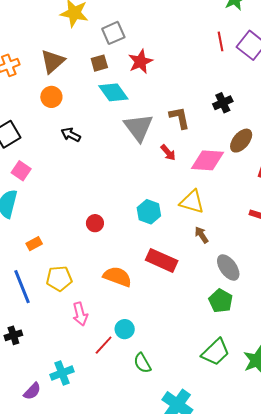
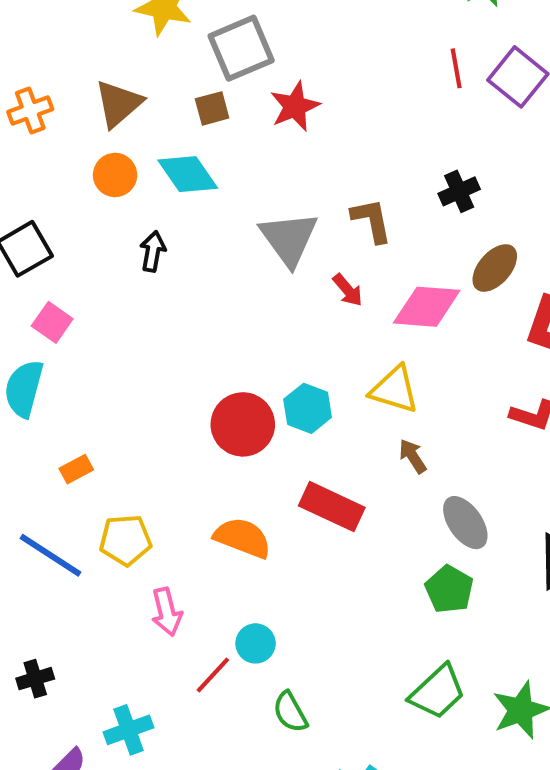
gray square: (113, 33) -> (241, 48), size x1.4
cyan diamond: (113, 92) -> (188, 174), moved
black arrow: (71, 135) -> (153, 251), turned 72
red circle: (95, 223) -> (243, 424), moved, size x1.8
blue line: (22, 287) -> (50, 555), turned -36
black cross: (13, 335) -> (35, 679), moved

